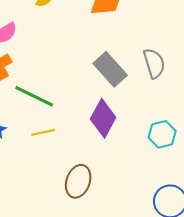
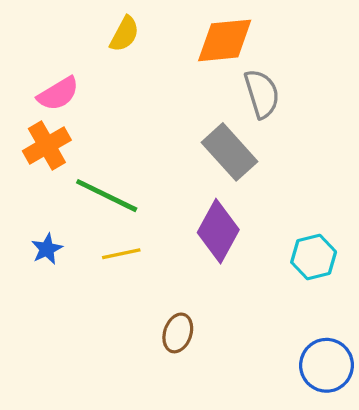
gray semicircle: (154, 63) -> (262, 94), moved
brown ellipse: (78, 181) -> (178, 333), size x0.7

